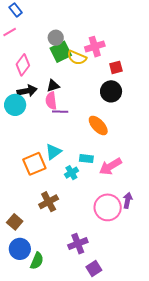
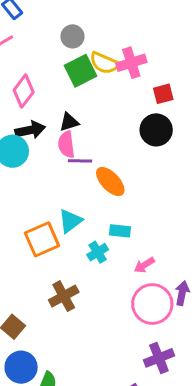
gray circle: (56, 38) -> (72, 36), moved
yellow semicircle: (77, 58) -> (104, 63), moved
orange ellipse: (98, 125) -> (110, 181), moved
pink arrow: (110, 166) -> (144, 265), moved, size x0.6
purple cross: (78, 244) -> (159, 358), moved

